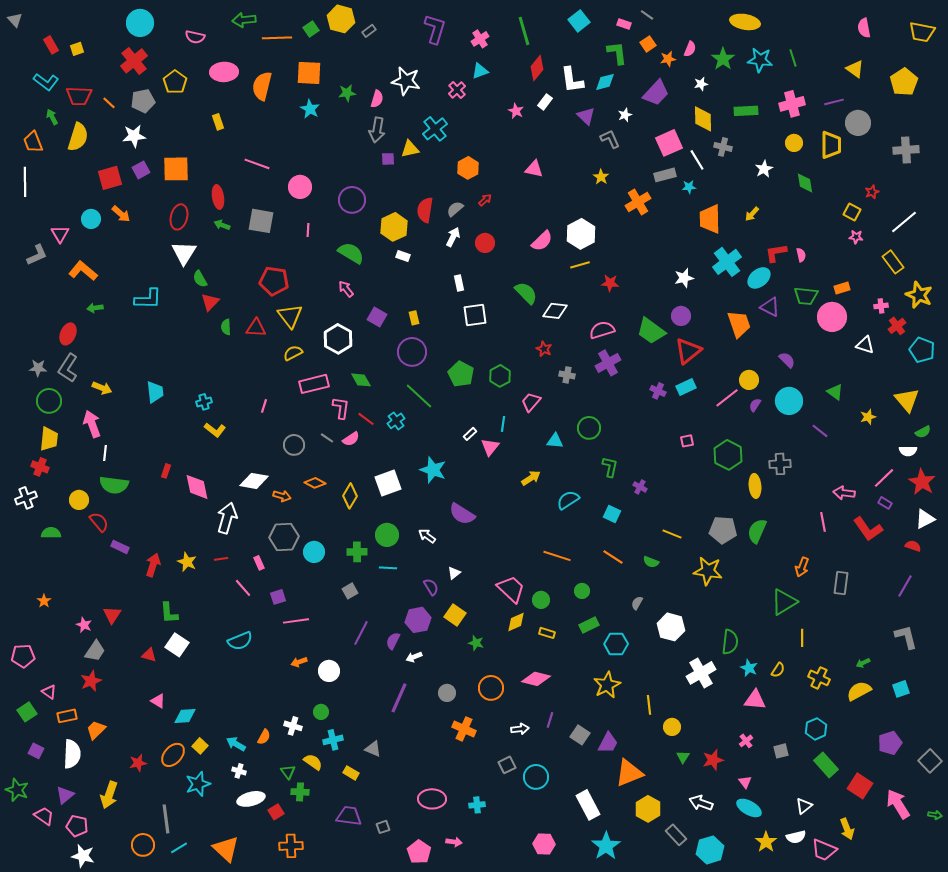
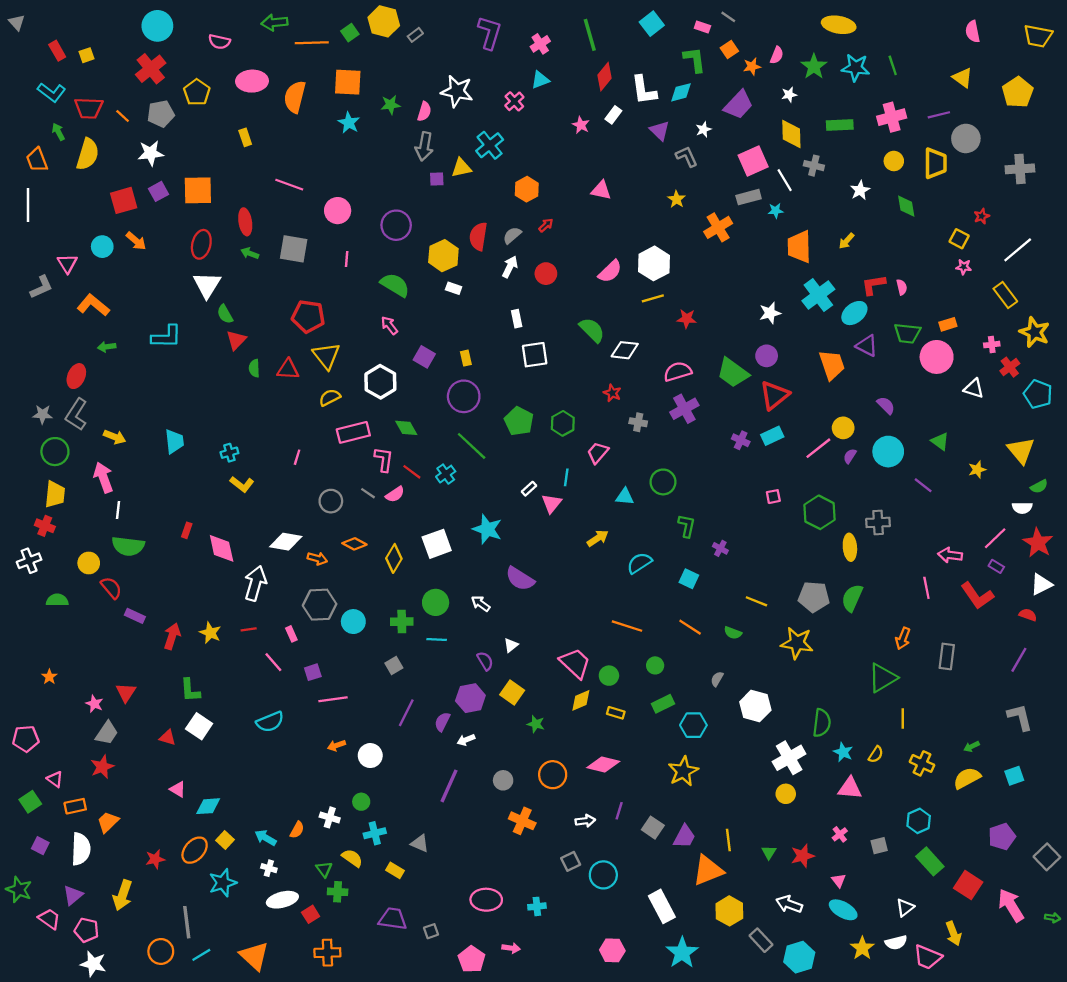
yellow line: (649, 705) -> (728, 840), moved
yellow circle: (672, 727) -> (786, 794), moved

